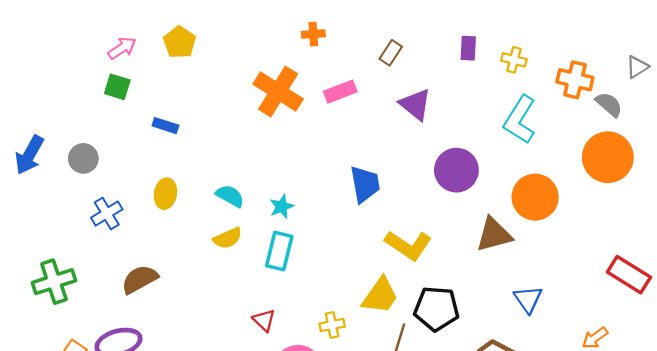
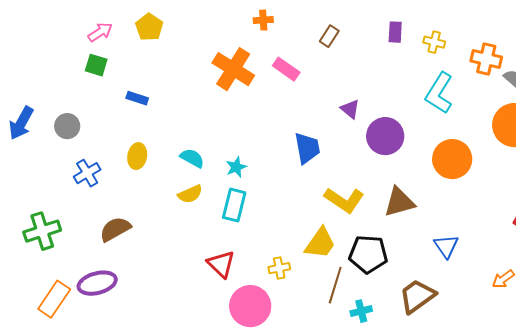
pink rectangle: (340, 92) -> (286, 69), turned 56
purple triangle: (415, 104) -> (350, 109), moved, size x0.7
brown triangle: (494, 235) -> (399, 202), moved
red triangle: (264, 320) -> (221, 264), size x1.4

